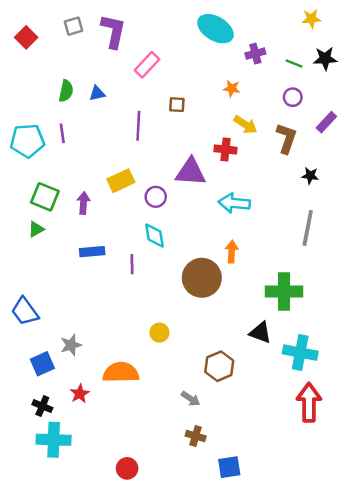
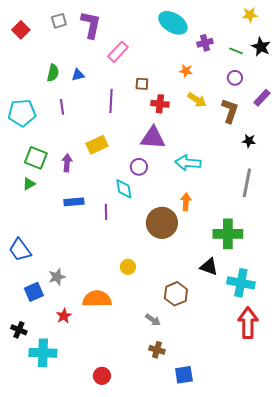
black star: (325, 59) -> (261, 47), turned 30
purple line: (62, 133) -> (62, 107), moved
red cross: (225, 149) -> (160, 104), moved
purple circle: (156, 197) -> (139, 167), moved
black cross: (42, 406) -> (19, 330), moved

